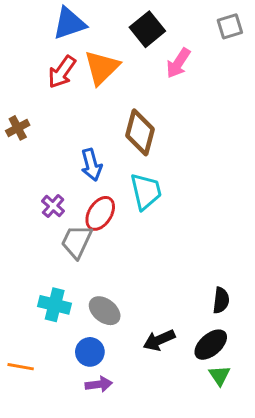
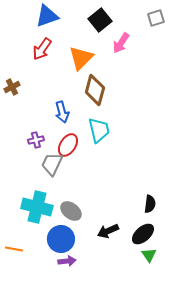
orange triangle: (102, 68) -> (81, 58), moved
purple cross: (53, 206) -> (36, 140), turned 35
cyan cross: (55, 305) -> (37, 207), size x1.4
blue circle: (90, 352) -> (61, 239), size x1.4

